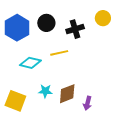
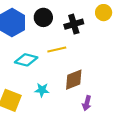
brown diamond: (67, 94) -> (74, 80), moved

